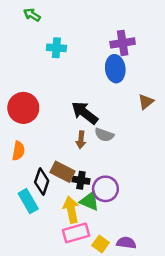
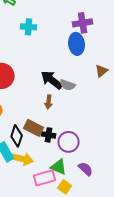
gray semicircle: (104, 135) -> (68, 85), moved
green triangle: (90, 201) -> (59, 167), moved
yellow arrow: (71, 210) -> (23, 159), moved, turned 115
purple semicircle: (126, 243) -> (86, 169), moved, turned 35

